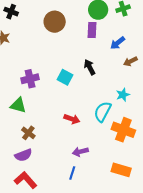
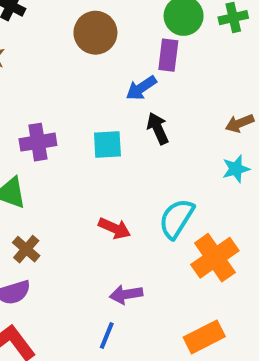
blue arrow: (118, 43) -> (141, 88), moved
cyan square: (65, 77) -> (107, 145), turned -35
cyan star: (123, 95) -> (236, 169), moved
orange cross: (123, 130) -> (215, 258), turned 30
orange rectangle: (121, 170) -> (204, 337), turned -48

